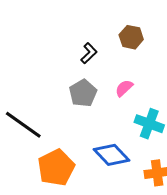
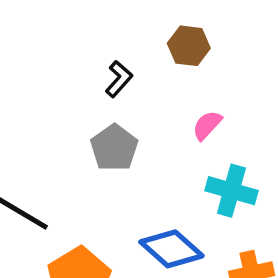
pink semicircle: (124, 88) -> (207, 125), moved

